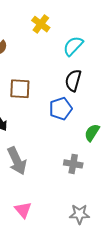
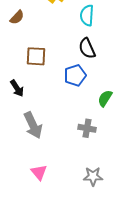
cyan semicircle: (73, 46) -> (87, 15), turned -40
black semicircle: (73, 80) -> (87, 48), turned -40

